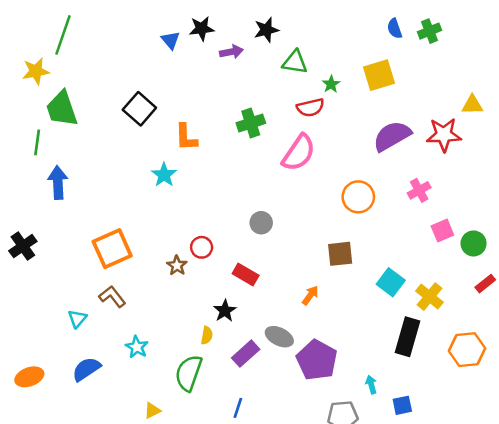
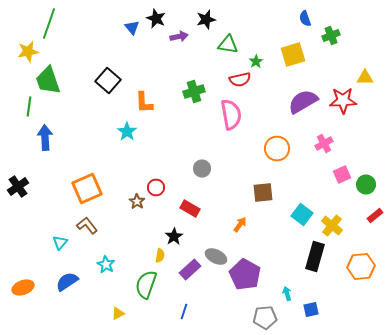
black star: (202, 28) -> (156, 18), turned 30
green cross: (430, 31) -> (331, 36), moved
pink semicircle: (299, 153) -> (231, 114), turned -44

